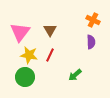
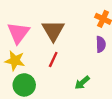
brown triangle: (50, 30) -> (53, 30), size x1.5
yellow star: (29, 55) -> (15, 61), moved

